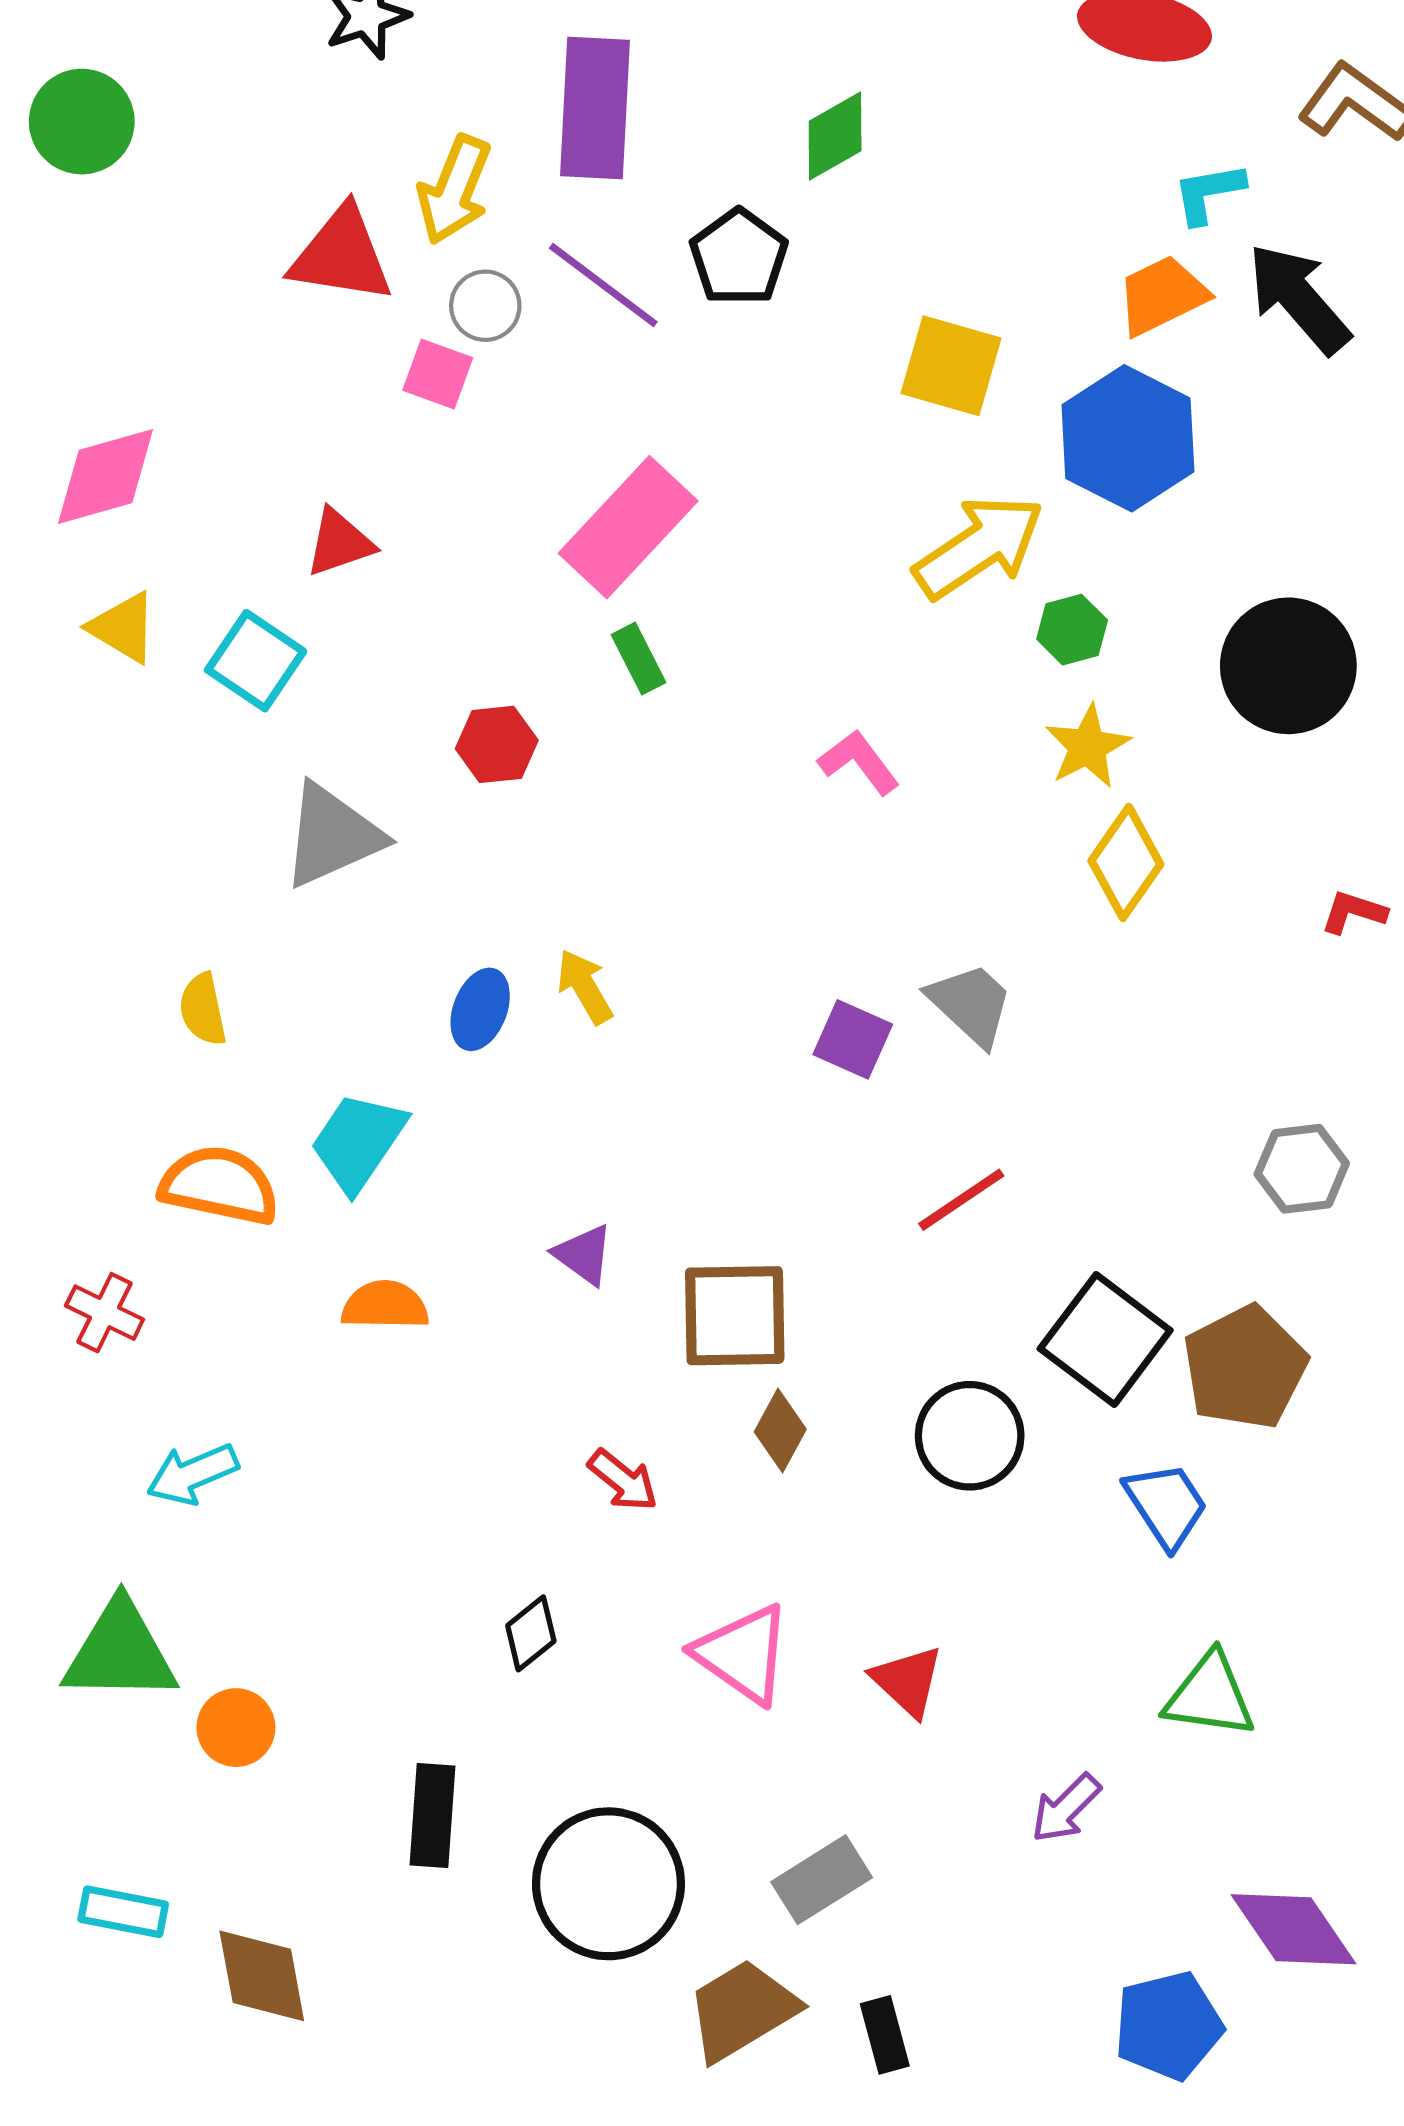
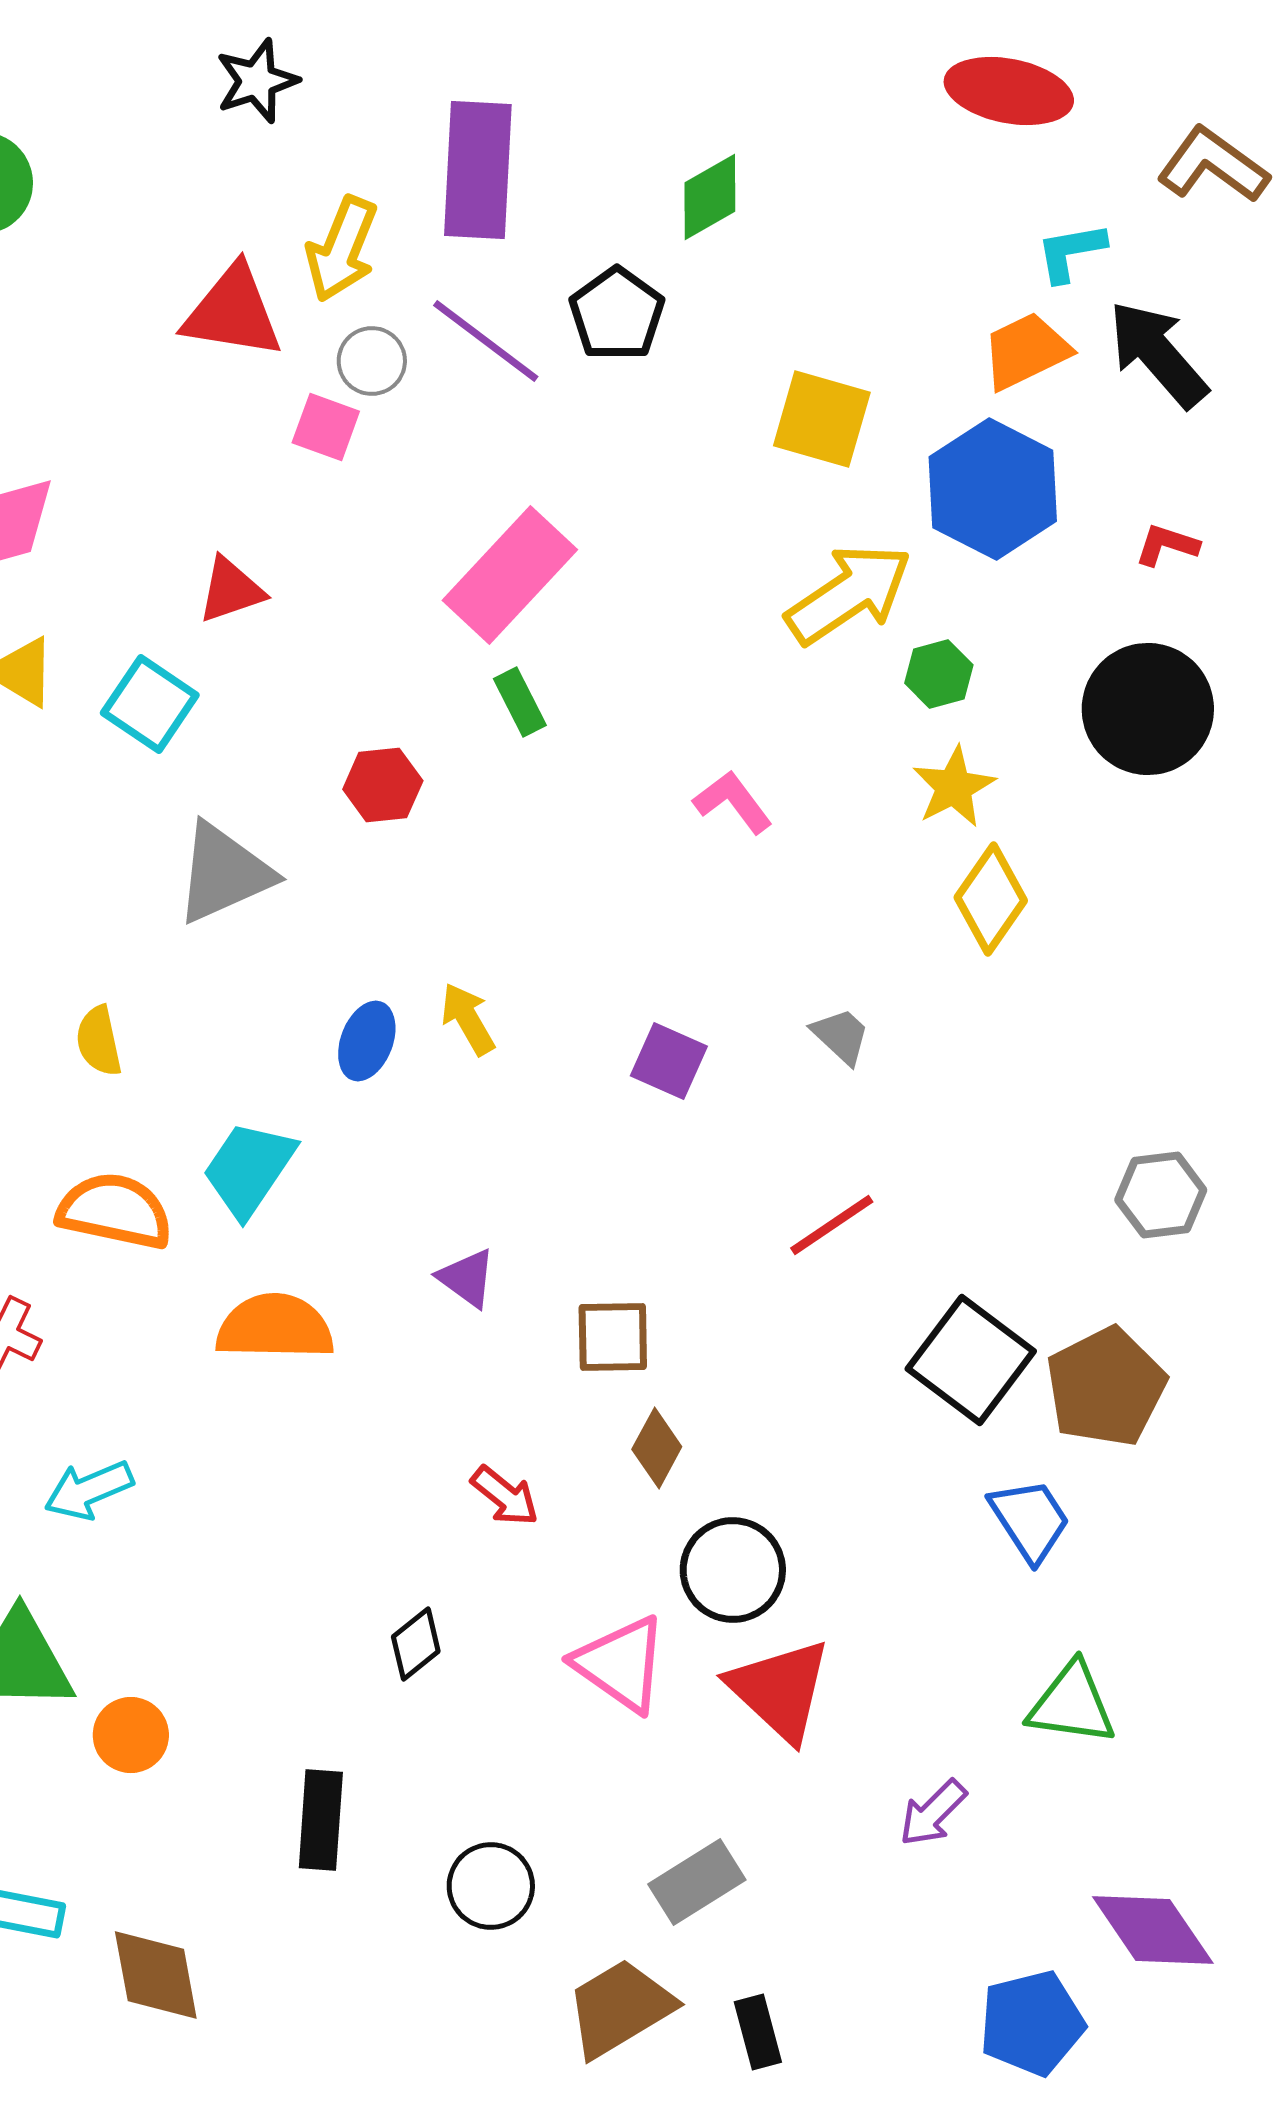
red L-shape: (1354, 912) -> (1167, 545), moved
gray trapezoid: (971, 1004) -> (841, 1036), size x0.7
purple square: (853, 1039) -> (669, 1061), moved
orange semicircle: (385, 1305) -> (275, 1327), size x1.4
brown square: (735, 1316) -> (613, 1337), size x0.7
black circle: (970, 1436) -> (733, 1570), moved
red triangle: (908, 1681) -> (780, 1690), size x1.5
black circle: (608, 1884) -> (491, 1886), size x0.6

